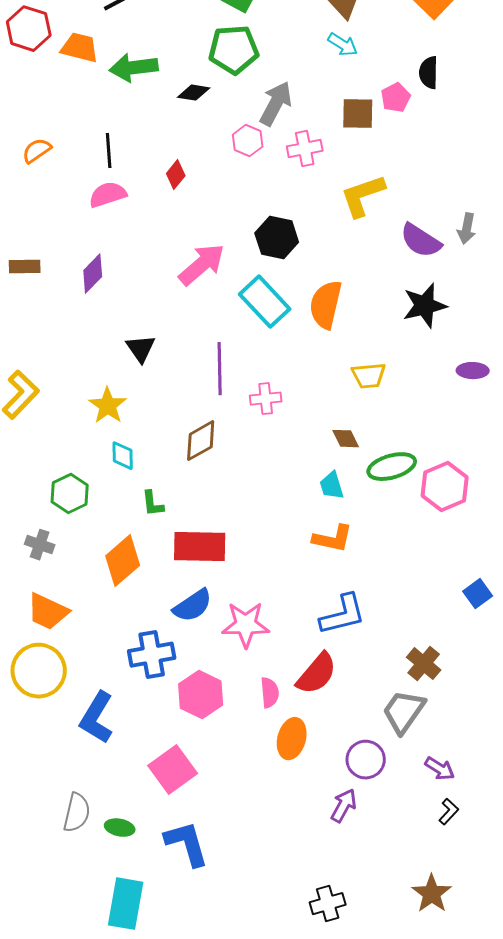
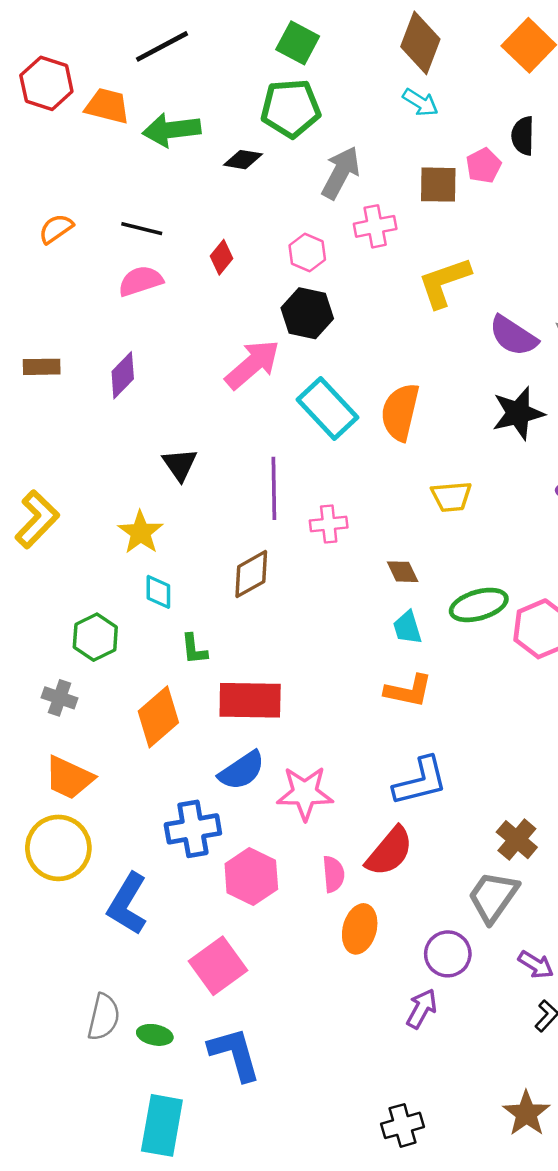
pink hexagon: (248, 141) -> (307, 252), moved
black line: (109, 151) -> (142, 229), turned -72
black hexagon: (277, 238) -> (307, 313), moved
brown diamond: (346, 439) -> (403, 572), moved

